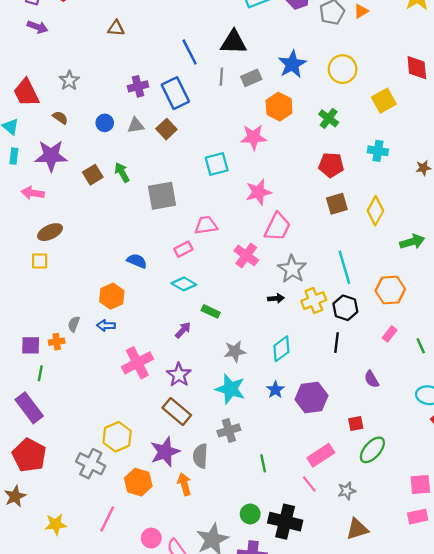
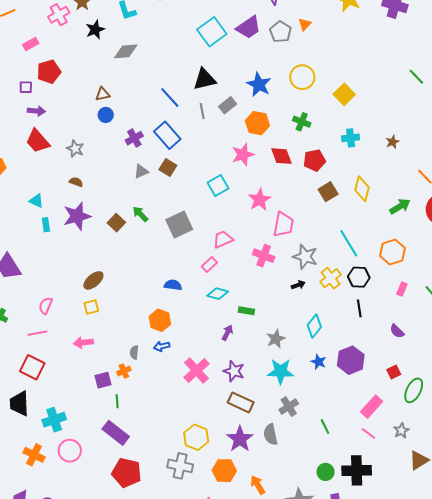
red diamond: (417, 68) -> (281, 156), moved
red trapezoid: (26, 93) -> (38, 141), moved
blue circle: (105, 123) -> (106, 115), moved
pink arrow: (33, 193) -> (83, 343), moved
orange arrow: (184, 484) -> (258, 485), moved

